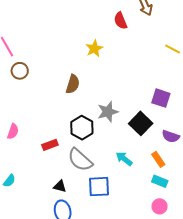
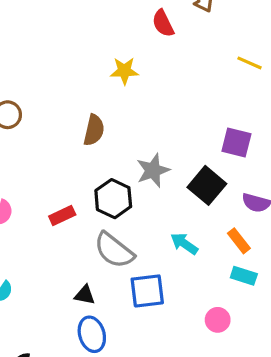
yellow star: (94, 49) -> (124, 71), turned 30
red rectangle: (50, 145) -> (62, 215), moved
pink circle: (160, 206) -> (218, 320), moved

